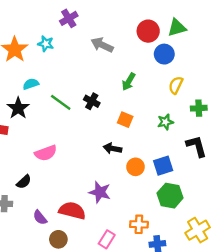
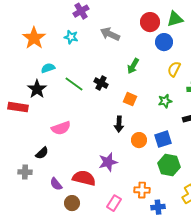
cyan star: (46, 44) -> (71, 37), moved
black arrow: (112, 148) -> (119, 124), turned -98
purple star: (100, 192) -> (108, 162), turned -30

